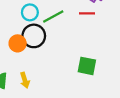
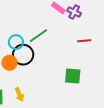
cyan circle: (30, 12) -> (16, 42), moved
red line: (87, 13) -> (84, 41), moved

